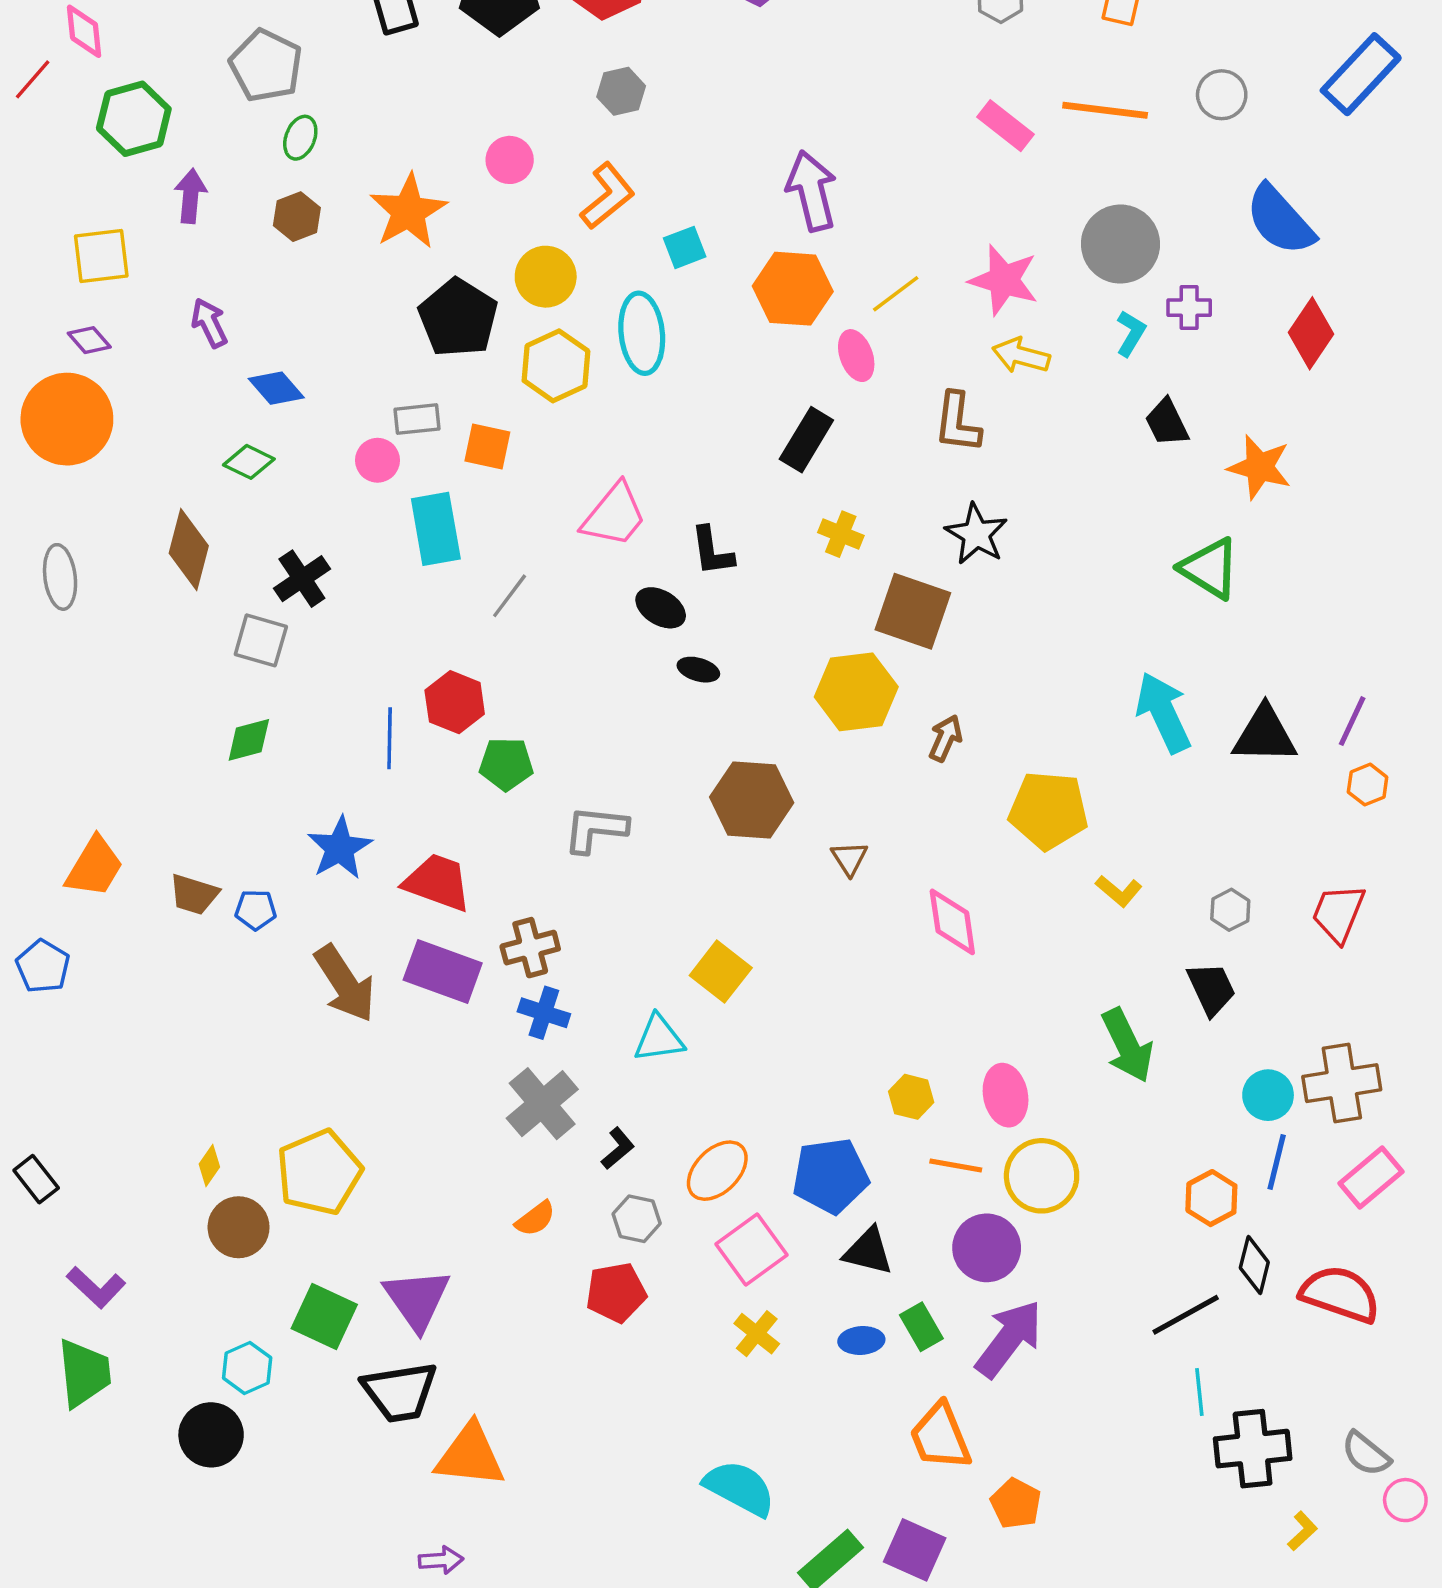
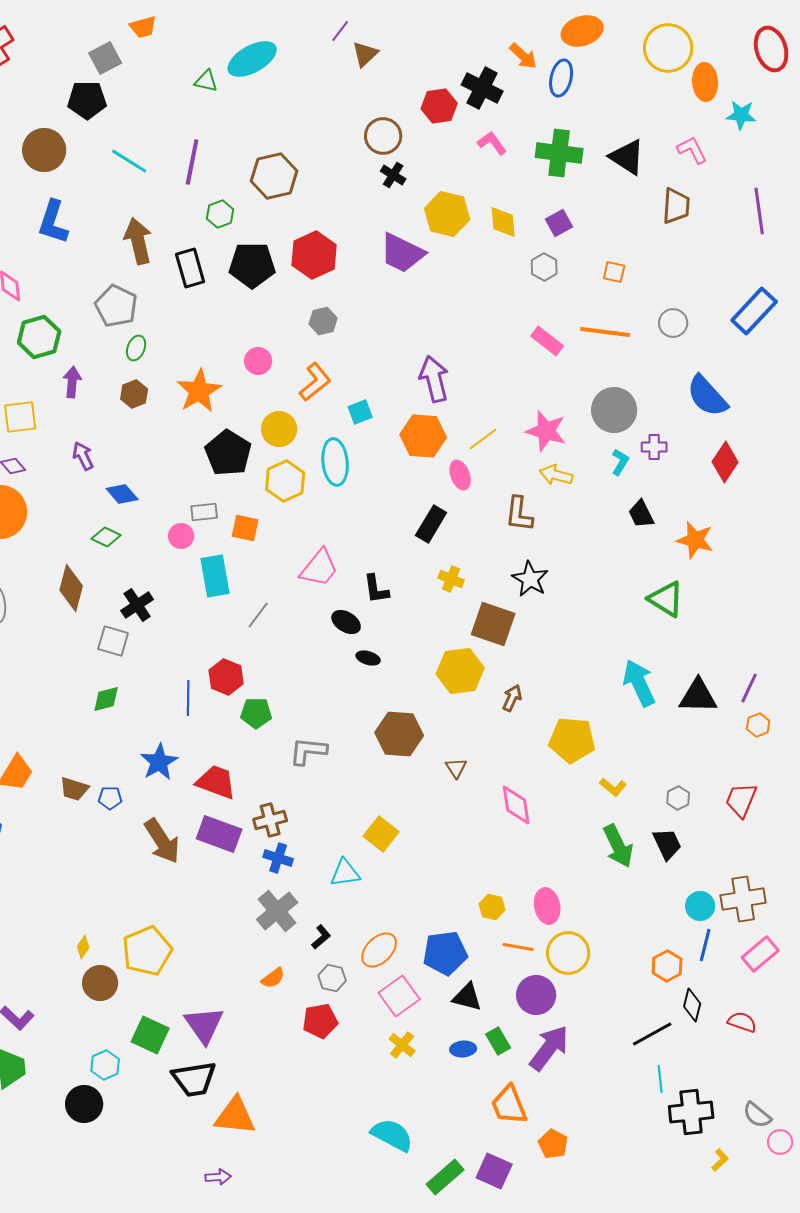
green arrow: (1127, 1045) -> (618, 846), moved
red semicircle: (1340, 1294) -> (742, 1022), size x0.6

